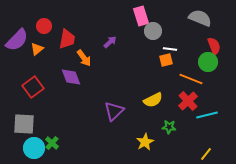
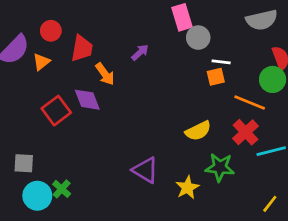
gray semicircle: (200, 18) -> (262, 20), turned 145
red square: (33, 87) -> (56, 111), moved
purple triangle: (114, 111) -> (145, 170), moved, turned -45
gray square: (24, 124) -> (24, 163), size x0.7
green star: (169, 127) -> (220, 167), size x1.5

